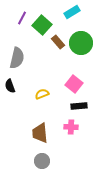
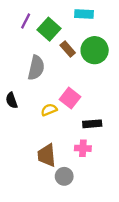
cyan rectangle: (72, 12) -> (84, 14), turned 35
gray semicircle: (17, 58) -> (36, 68), moved
pink square: (74, 84) -> (70, 98), moved
gray circle: (42, 161) -> (64, 176), moved

